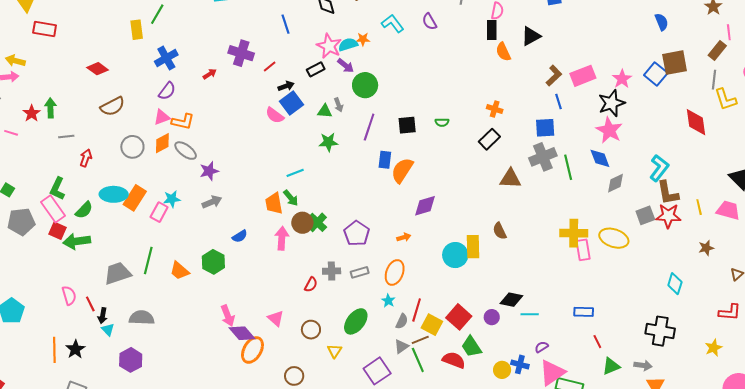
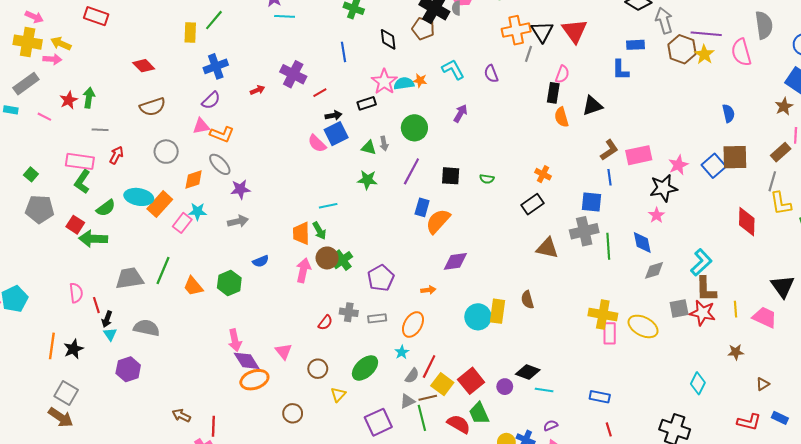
purple arrow: (346, 66) -> (460, 113), moved, turned -108
pink star: (609, 130) -> (657, 215), size x0.6
orange diamond: (162, 143) -> (194, 180), moved
pink rectangle: (53, 209) -> (80, 161), moved, turned -56
orange ellipse: (252, 350) -> (254, 380), turned 32

